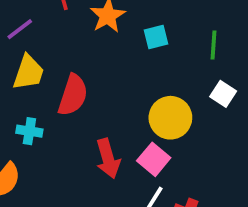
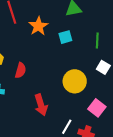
red semicircle: (73, 95) -> (21, 70), size x0.7
pink square: (154, 159) -> (97, 108), moved

